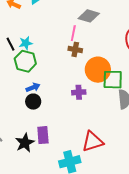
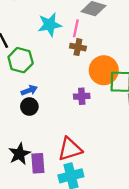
cyan star: (26, 43) -> (50, 25), moved, size x1.5
purple rectangle: (43, 135) -> (38, 163), moved
red triangle: (93, 141) -> (70, 149), moved

